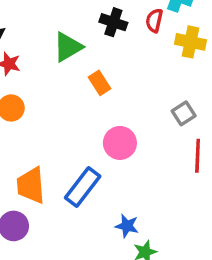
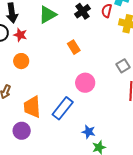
black cross: (113, 22) -> (82, 11), turned 35
green triangle: (68, 47) -> (48, 15), moved

